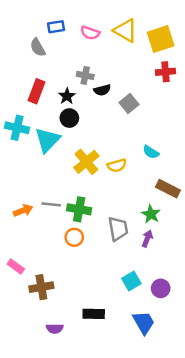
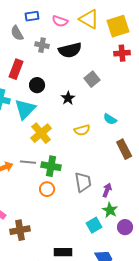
gray cross: (85, 75) -> (42, 45), moved
black semicircle: (102, 90) -> (70, 50), moved, size x1.6
black star: (67, 96) -> (68, 98), moved
black circle: (69, 118) -> (37, 85), moved
yellow cross: (86, 162) -> (41, 133), moved
brown rectangle: (168, 189) -> (124, 149), turned 36
green star: (151, 214) -> (110, 210), moved
purple circle: (161, 288) -> (125, 227), moved

